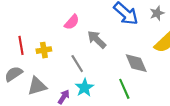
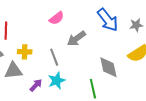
gray arrow: (97, 39) -> (76, 38), turned -90
yellow cross: (44, 50) -> (25, 52), moved

